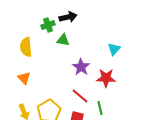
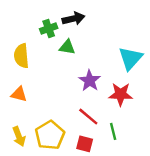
cyan triangle: (114, 49) -> (131, 58), size x1.5
orange triangle: (24, 78) -> (19, 94), turned -32

